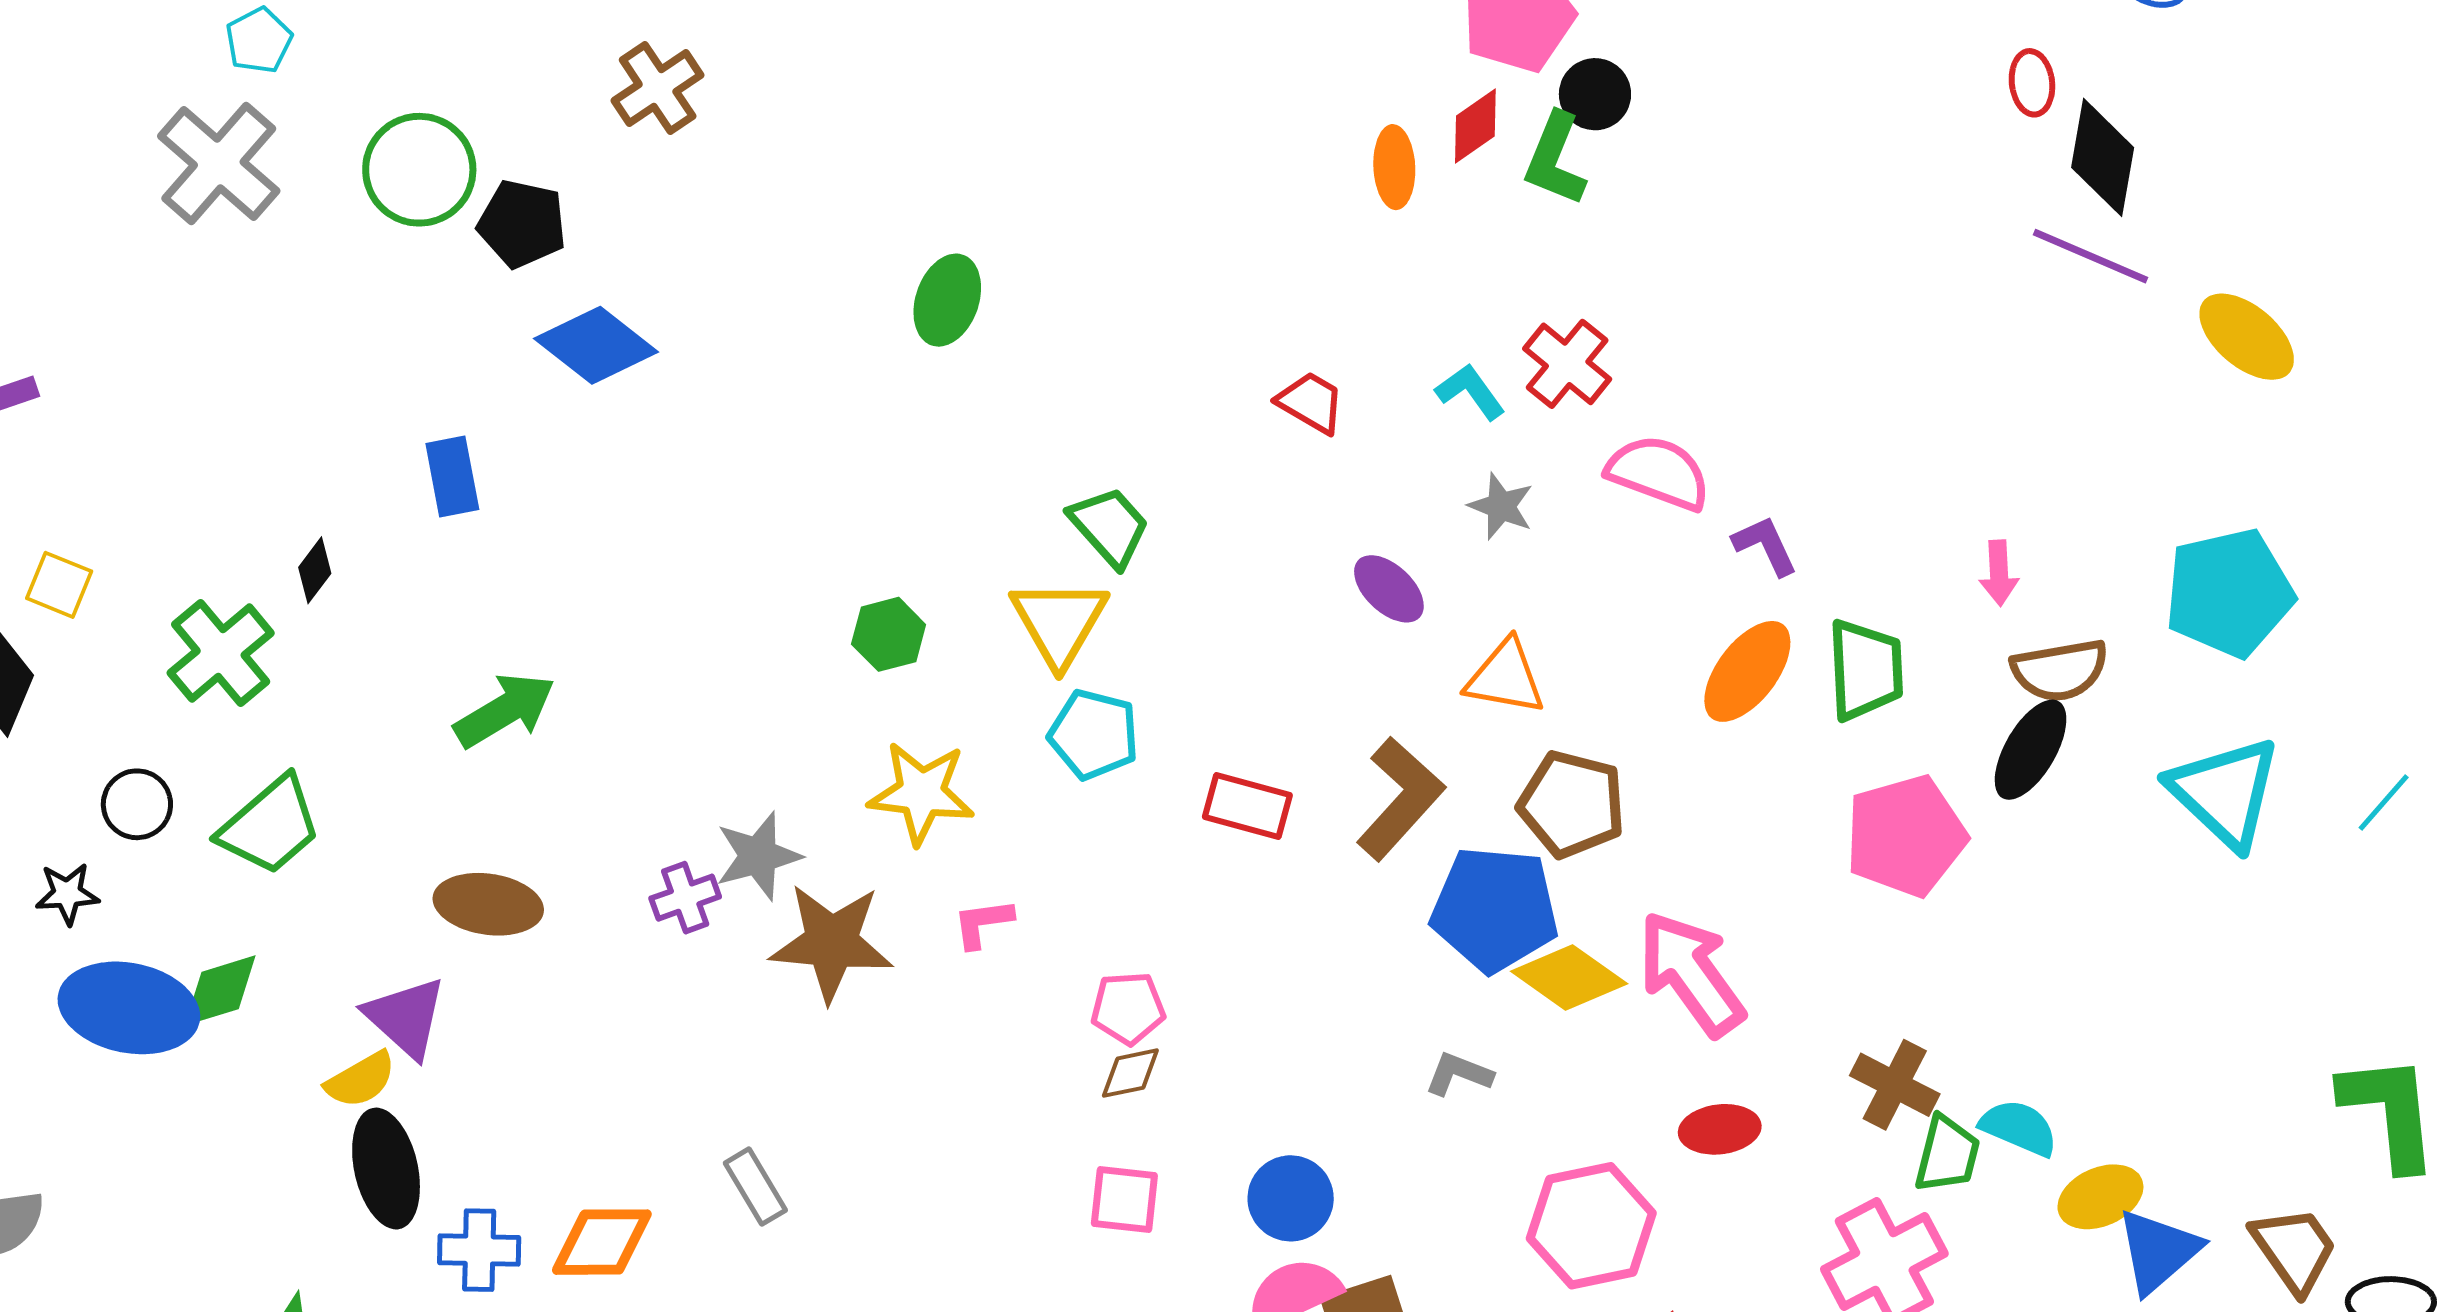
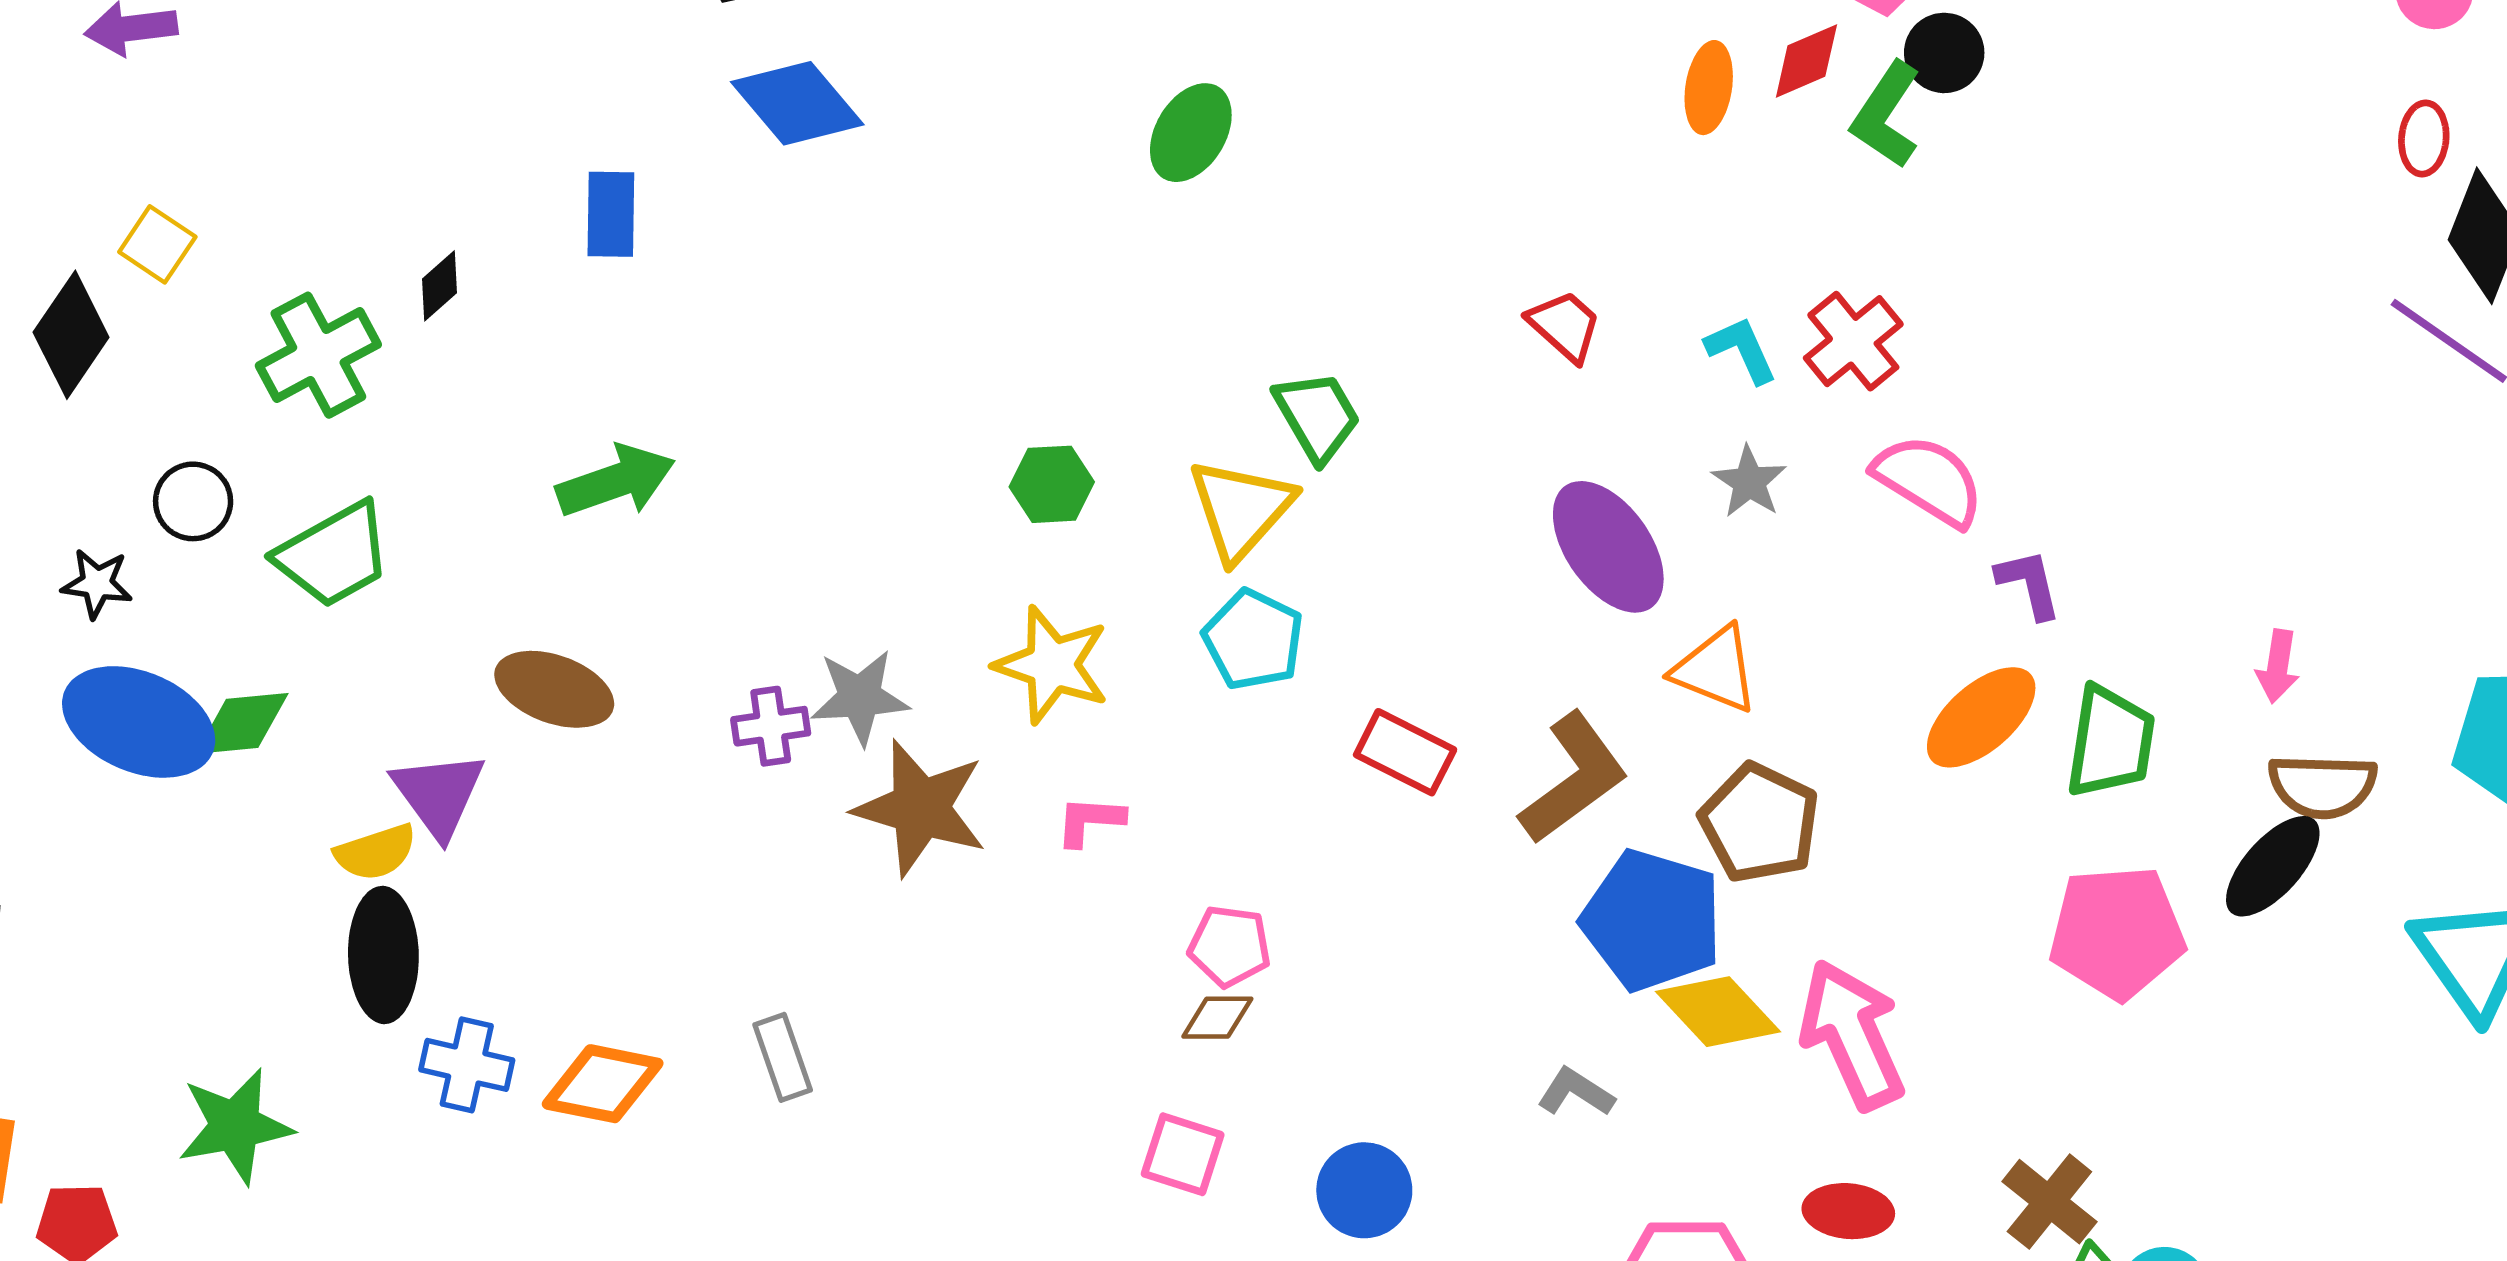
purple ellipse: (1389, 589) -> (1608, 547), size x1.6

